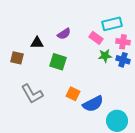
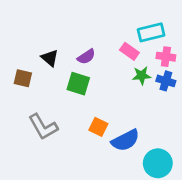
purple semicircle: (64, 34) -> (86, 57), moved
black triangle: (37, 43) -> (50, 58), turned 40

